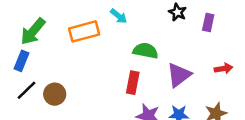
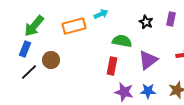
black star: (177, 12) -> (146, 22), moved
cyan arrow: (119, 16) -> (101, 14), turned -64
brown circle: (55, 94) -> (51, 60), moved

